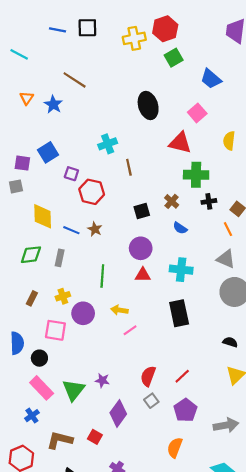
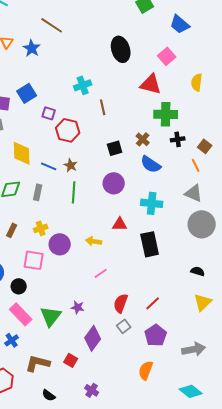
blue semicircle: (180, 228) -> (151, 164), size x1.5
red triangle: (143, 275) -> (120, 224), moved
green line: (102, 276) -> (74, 192), moved
pink line: (130, 330) -> (101, 273), moved

